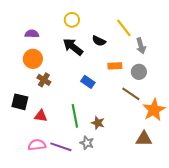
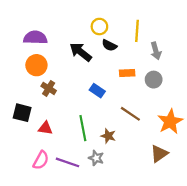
yellow circle: (72, 20) -> (99, 27), moved
yellow line: (124, 28) -> (137, 31), turned 42
purple semicircle: (32, 34) -> (35, 38), size x1.5
brown line: (131, 94) -> (130, 114), moved
brown triangle: (144, 139) -> (159, 154), turned -36
pink semicircle: (37, 145) -> (41, 160), turned 126

